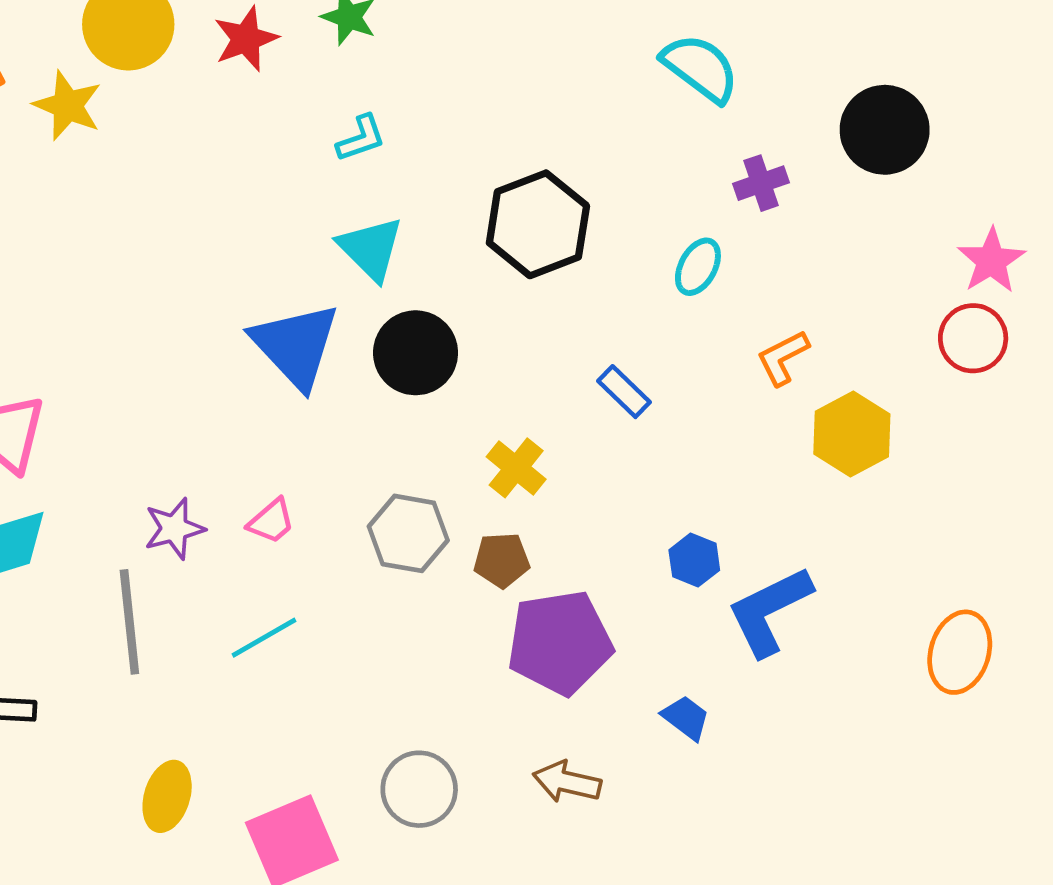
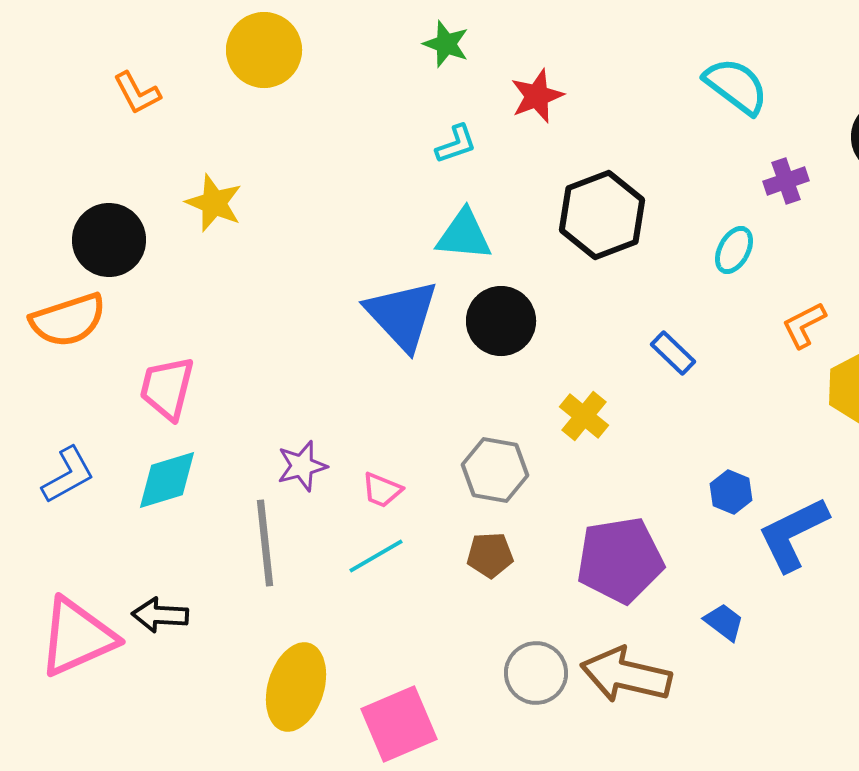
red star: (246, 39) -> (537, 96), moved
yellow star: (68, 106) -> (214, 203), moved
cyan triangle: (371, 249) -> (464, 235), turned -40
pink trapezoid: (271, 521) -> (382, 490), moved, turned 63
brown pentagon: (502, 560) -> (490, 555), moved
brown arrow: (567, 782) -> (626, 675), size x1.6
gray circle: (419, 789) -> (536, 673), moved
yellow ellipse: (167, 796) -> (296, 687), size x1.5

